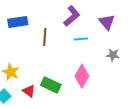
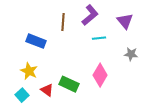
blue rectangle: (18, 22) -> (36, 41), moved, turned 30
brown line: (45, 37) -> (63, 22), moved

